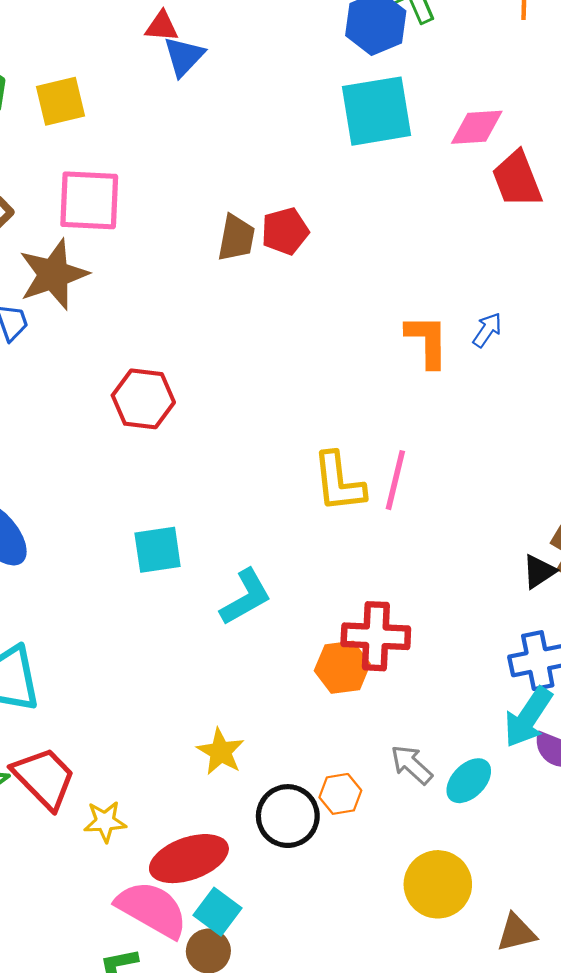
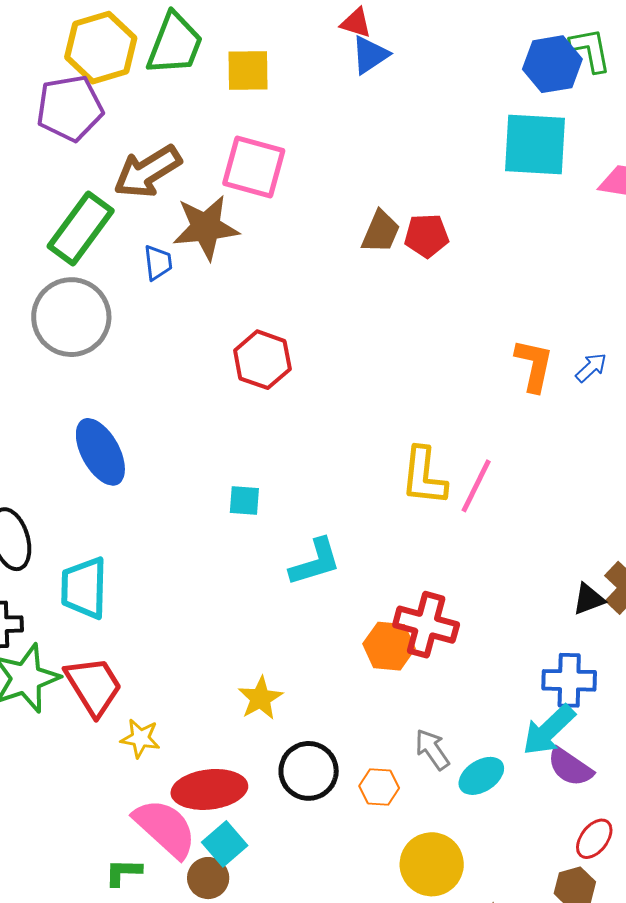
cyan square: (158, 550) -> (244, 501), size x0.7
orange hexagon: (340, 794) -> (379, 787), moved

